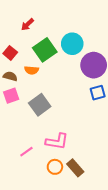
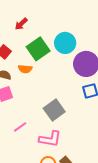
gray square: (40, 105) -> (54, 110), moved
pink line: (26, 152) -> (20, 127), moved

